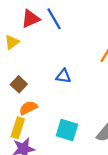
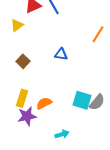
orange semicircle: (28, 108) -> (44, 103), moved
cyan square: (67, 130) -> (82, 100), moved

